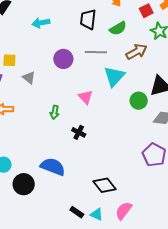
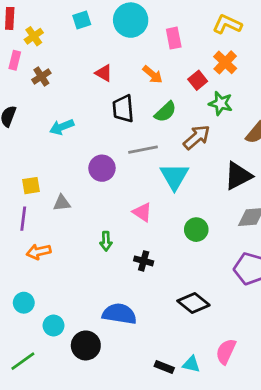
gray triangle: (29, 78) -> (62, 203), turned -32
green circle: (139, 101) -> (196, 230), moved
black diamond: (104, 185) -> (193, 303), moved

